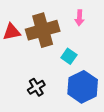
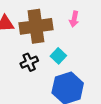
black cross: (36, 87) -> (29, 62), moved

